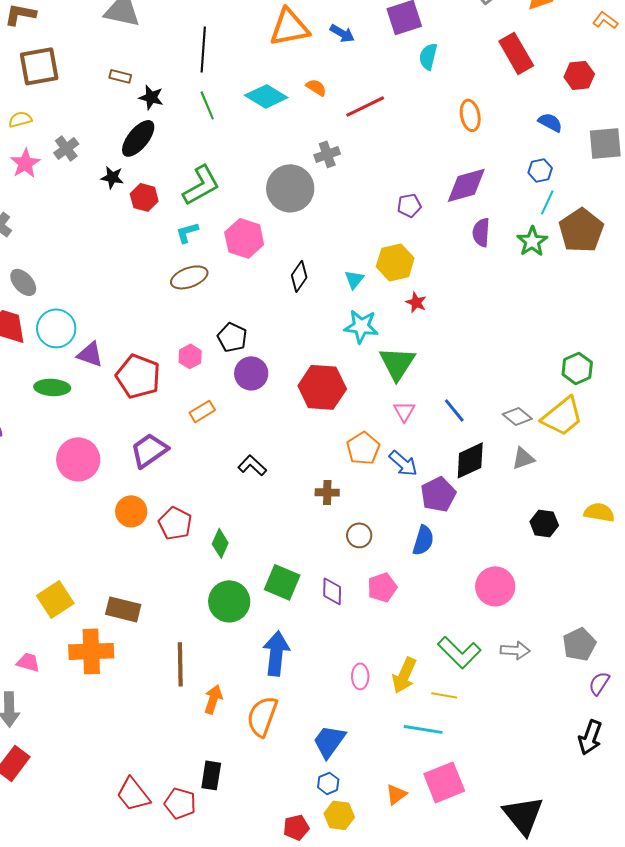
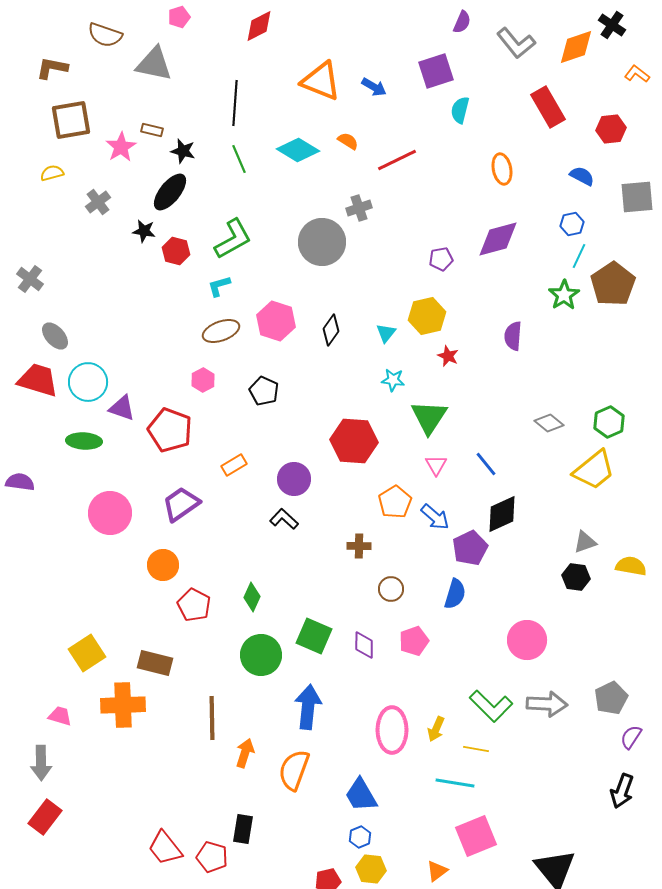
orange triangle: (289, 27) -> (321, 81), turned 33
pink star: (25, 163) -> (121, 147), moved
purple semicircle: (481, 232) -> (513, 336), moved
pink hexagon: (244, 238) -> (276, 321), moved
cyan star: (361, 326) -> (393, 380), size x0.7
pink hexagon: (190, 356) -> (203, 380), moved
purple circle: (251, 373) -> (294, 479), moved
gray diamond: (517, 416) -> (549, 423), moved
gray triangle: (523, 458) -> (585, 542), moved
red pentagon: (175, 523) -> (194, 605), moved
gray arrow: (515, 650) -> (547, 704), size x1.4
yellow arrow: (404, 675) -> (436, 729), size x0.7
pink ellipse: (360, 676) -> (392, 730), size x1.8
blue trapezoid: (329, 741) -> (361, 795), turned -66
orange triangle: (396, 794) -> (437, 871), moved

